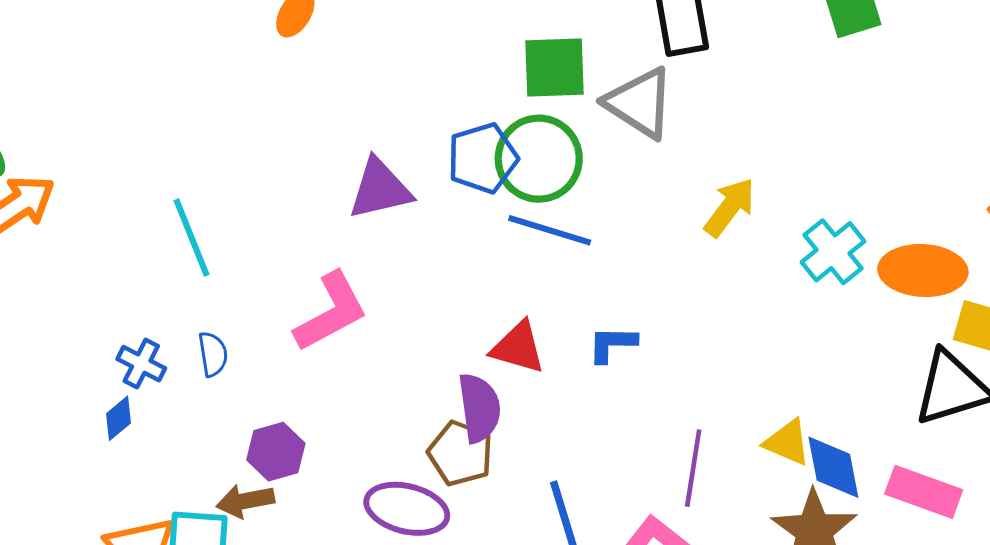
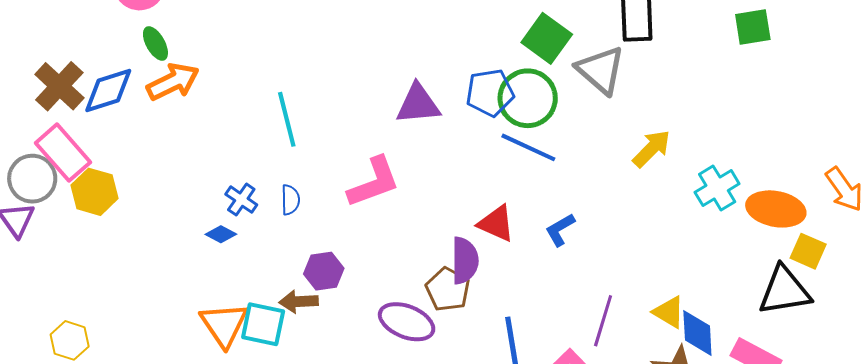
green square: (554, 68) -> (547, 38), turned 30
blue L-shape: (612, 344) -> (560, 230), turned -39
blue diamond: (119, 418) -> (221, 234), turned 60

